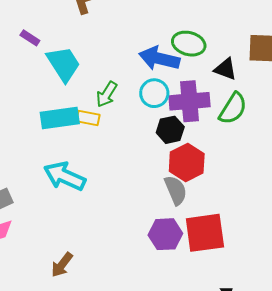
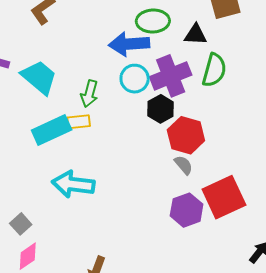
gray semicircle: (176, 190) -> (184, 165), size x0.7

